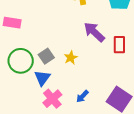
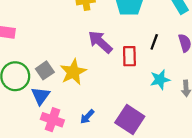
yellow star: (71, 58) -> (73, 72), size x1.6
pink cross: (52, 99) -> (52, 120), turned -30

